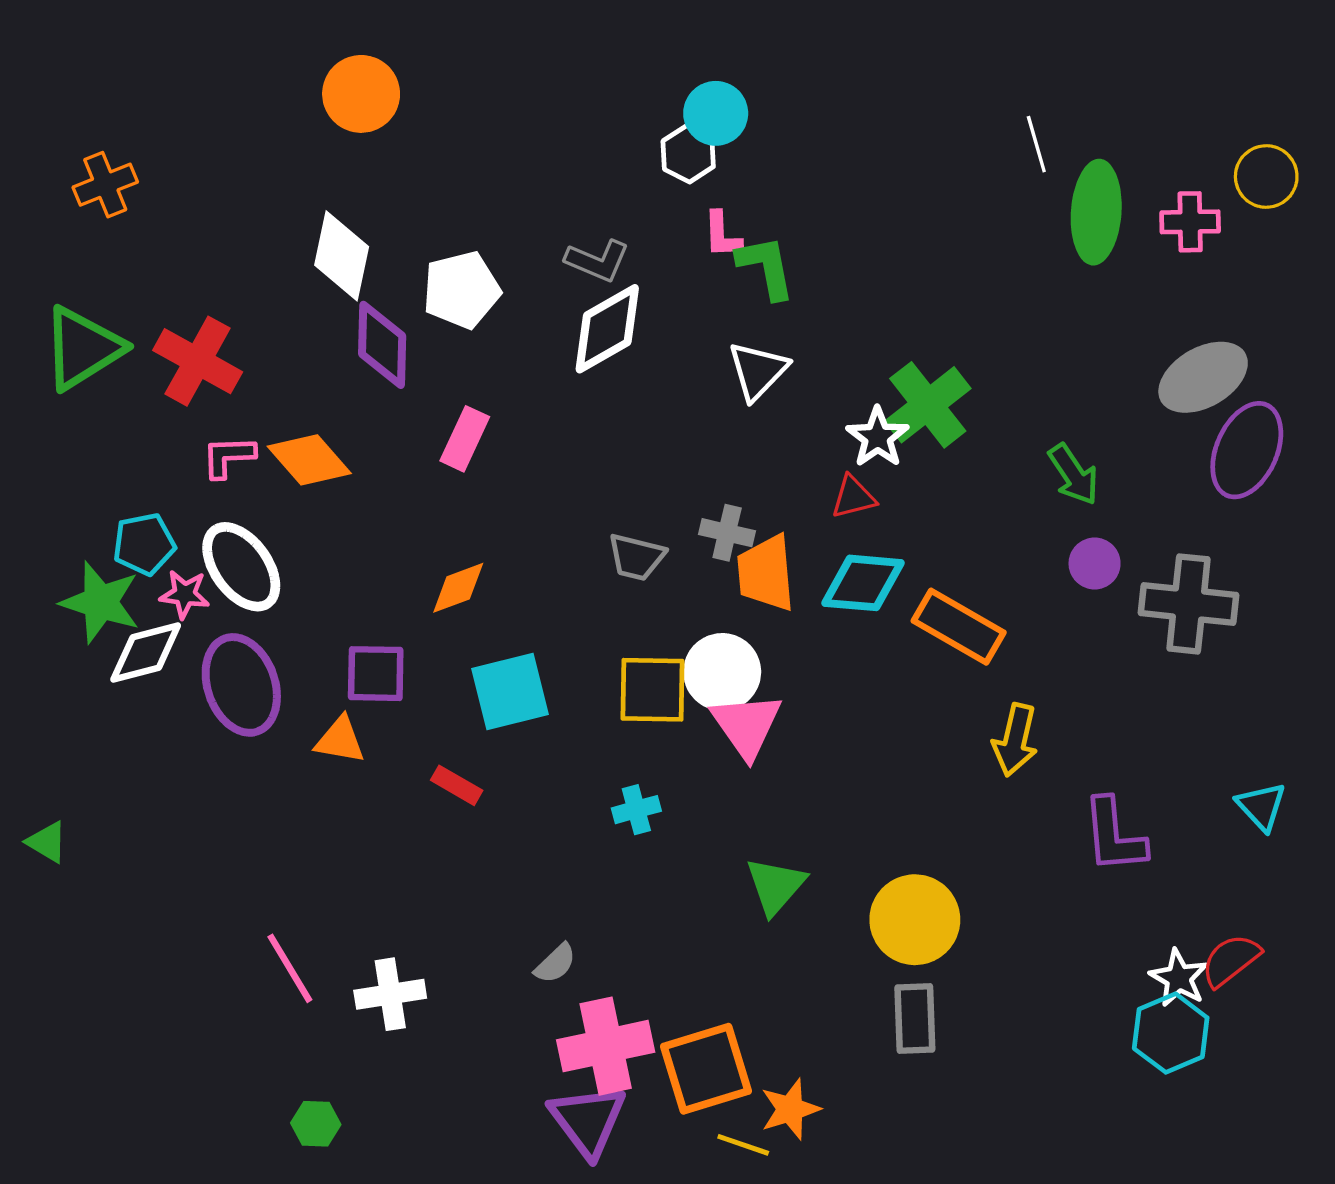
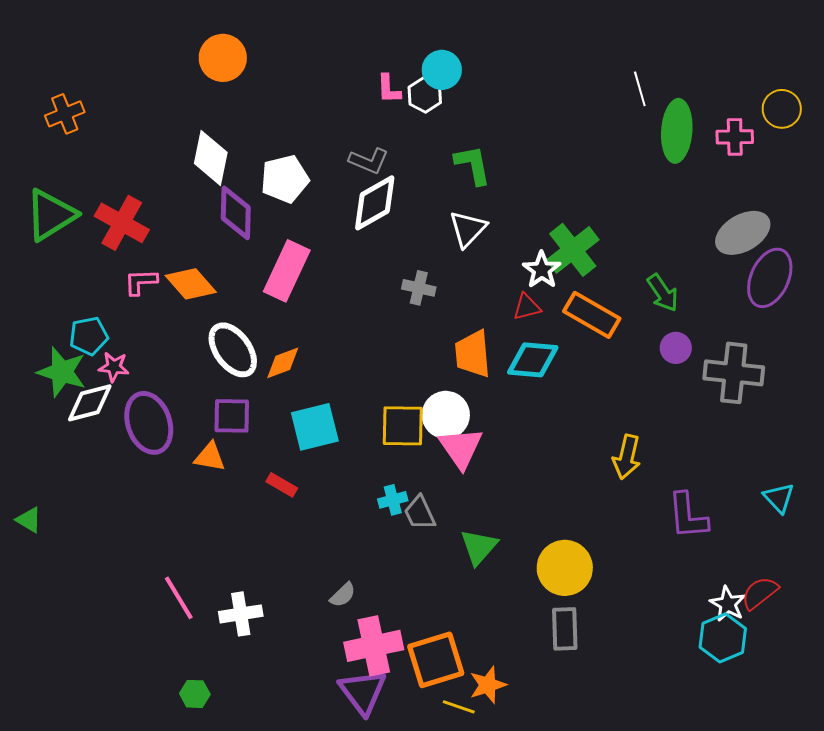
pink L-shape: (722, 235) -> (389, 89), moved
pink rectangle: (465, 439) -> (287, 271), size x1.5
gray cross: (727, 533) -> (419, 288), moved
gray trapezoid: (636, 557) -> (420, 513), moved, turned 51
white ellipse: (241, 567) -> (233, 350), moved
orange rectangle: (959, 627) -> (592, 315), moved

